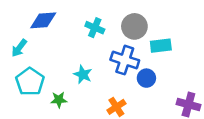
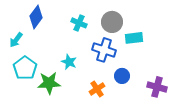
blue diamond: (43, 20) -> (36, 17), turned -50
blue circle: (146, 78) -> (122, 76), moved
green star: (59, 100) -> (49, 83), size x1.6

